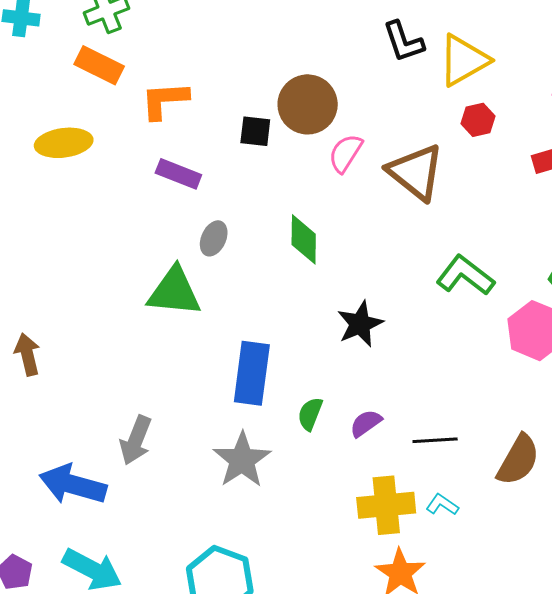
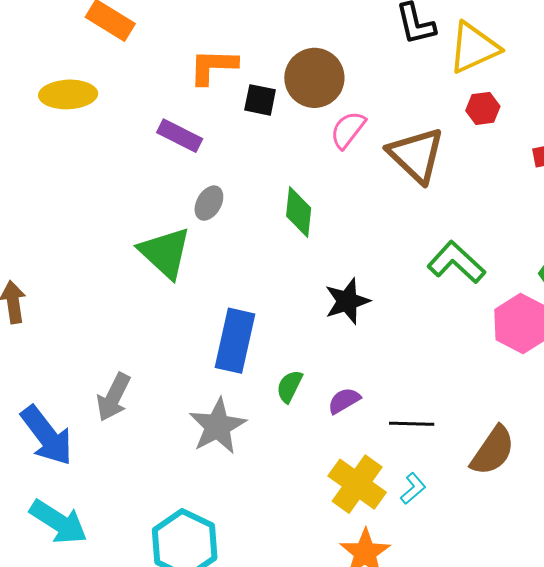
orange L-shape: (165, 100) -> (213, 66), moved
green triangle: (174, 292) -> (165, 253), turned 32
blue arrow: (73, 485) -> (47, 436), turned -148
yellow cross: (386, 505) -> (357, 484), turned 36
cyan L-shape: (442, 505) -> (413, 489), turned 100

